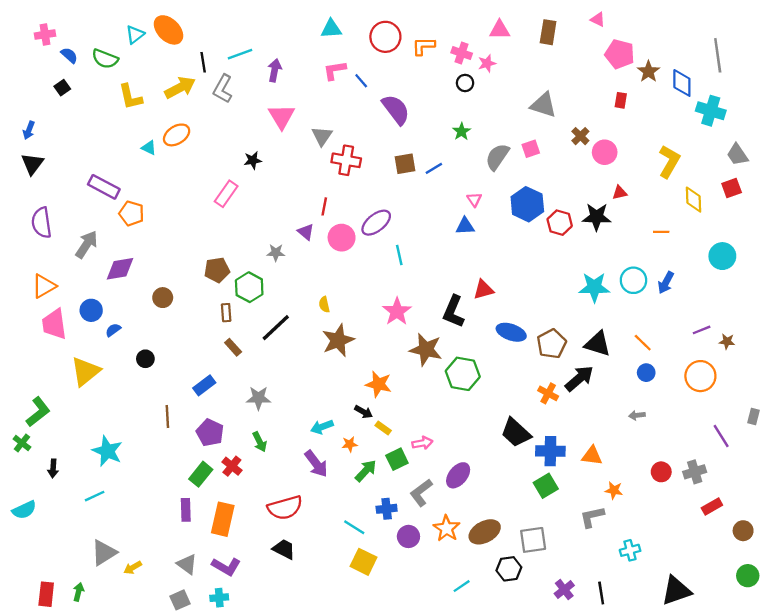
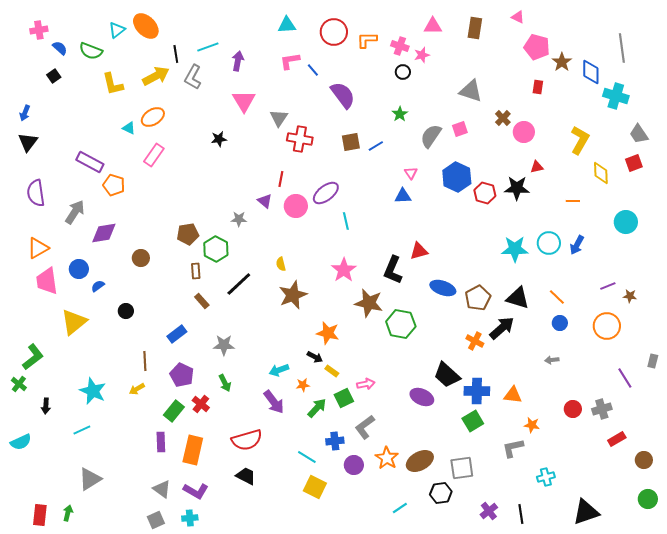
pink rectangle: (226, 194) -> (154, 155), moved
purple ellipse: (458, 475) -> (422, 397), moved, turned 75
yellow arrow: (133, 568) -> (137, 389), moved

